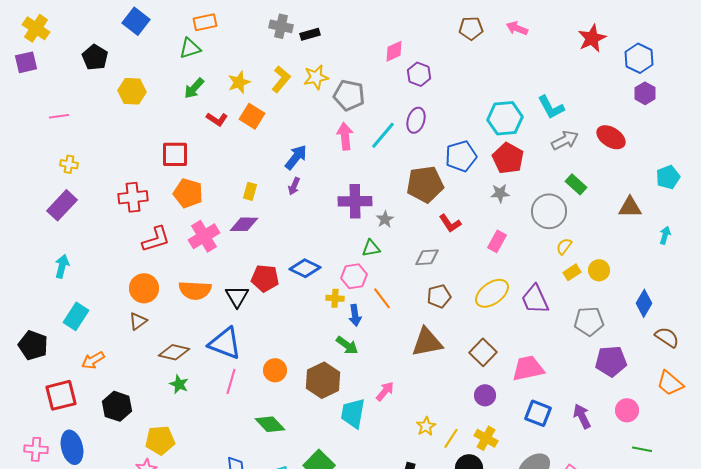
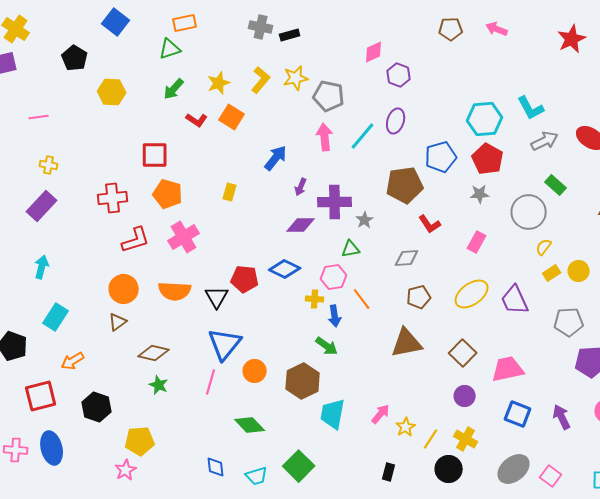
purple arrow: (294, 186) -> (301, 187), moved
purple diamond: (244, 224) -> (301, 225), moved
blue triangle: (225, 343) -> (225, 344), moved, turned 48
pink arrow: (385, 391) -> (381, 414), moved

